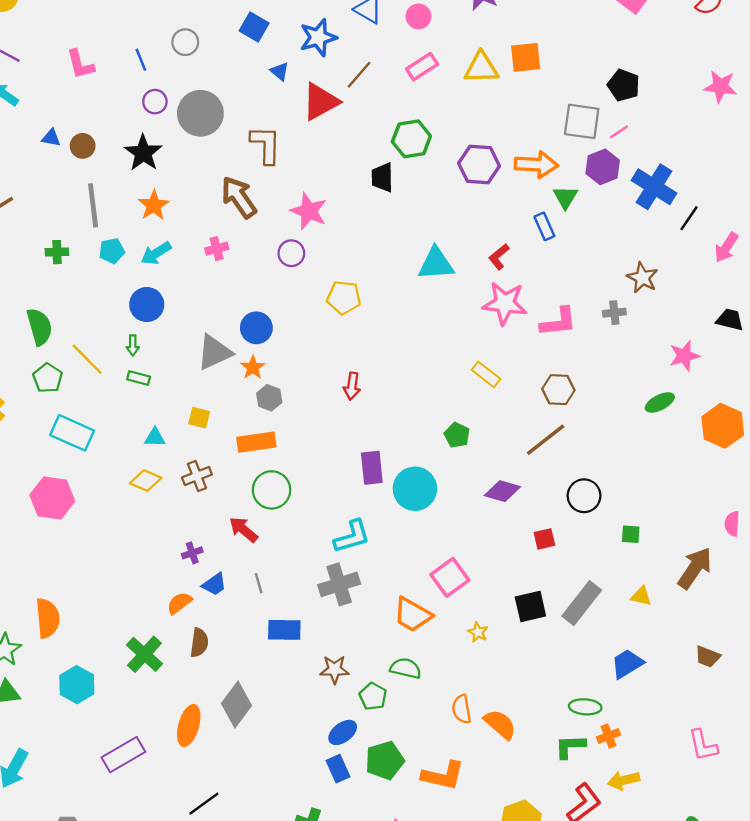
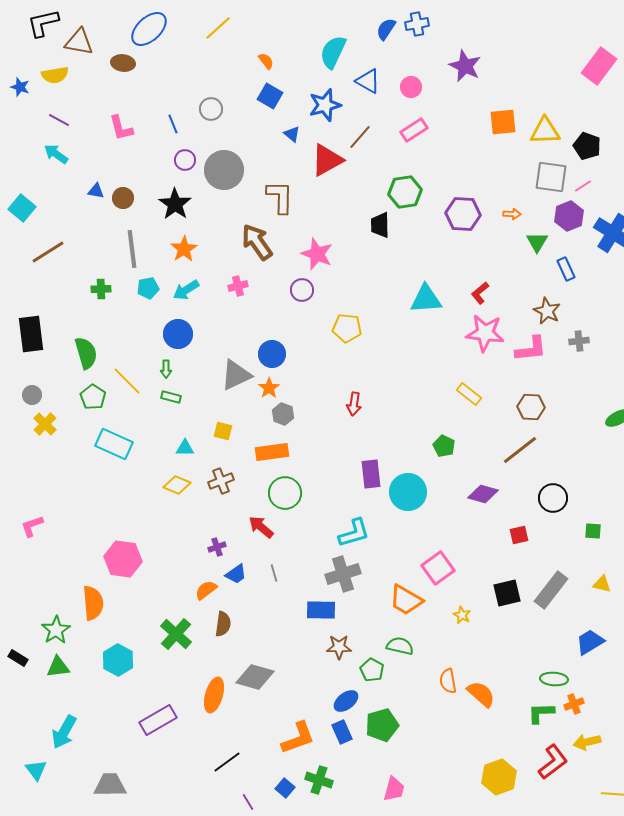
yellow triangle: (481, 68) -> (545, 131), moved
orange arrow: (536, 165) -> (512, 214), size x0.5
blue rectangle: (544, 226) -> (566, 269), moved
brown star: (642, 278) -> (547, 311), moved
pink hexagon: (52, 498) -> (123, 559), moved
blue rectangle: (284, 630) -> (321, 610), moved
gray diamond: (237, 704) -> (255, 677), turned 69
orange L-shape: (443, 776) -> (298, 738), moved, turned -33

